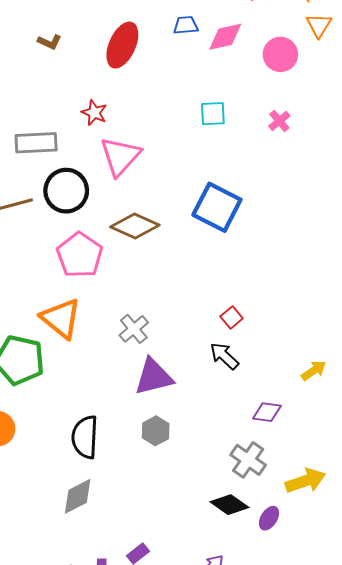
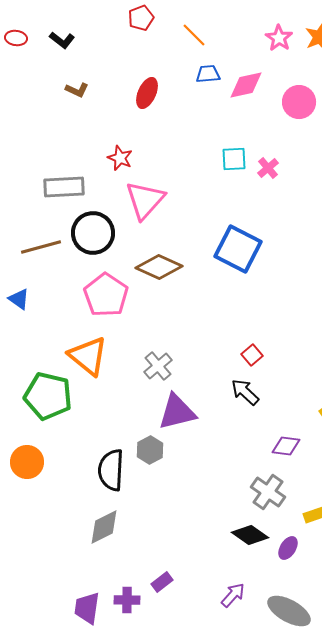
red ellipse: (122, 45) -> (147, 93), size x0.7
pink cross: (279, 121) -> (268, 168), moved
gray hexagon: (156, 431) -> (150, 450), moved

